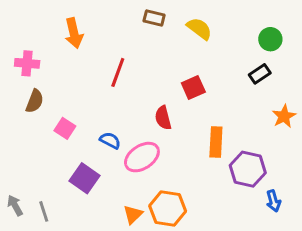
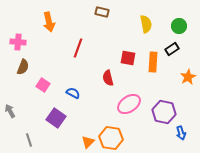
yellow semicircle: (199, 29) -> (146, 24), moved, turned 42
red square: (193, 88) -> (128, 58), turned 35
orange rectangle: (216, 142) -> (153, 62), moved
pink ellipse: (142, 157) -> (129, 104), moved
gray arrow: (15, 205) -> (10, 111), moved

